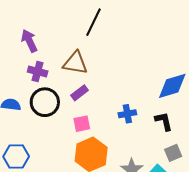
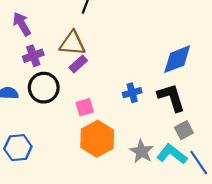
purple cross: (38, 71) -> (33, 56), turned -30
purple rectangle: (79, 93) -> (78, 64), moved
black L-shape: (164, 121) -> (171, 97), size x1.4

